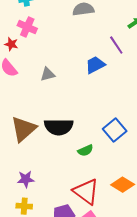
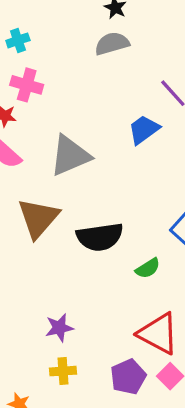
gray triangle: (48, 74) -> (70, 155), size x1.8
brown triangle: (24, 129) -> (38, 218), moved

